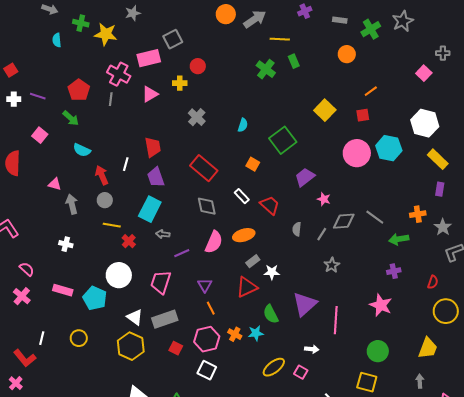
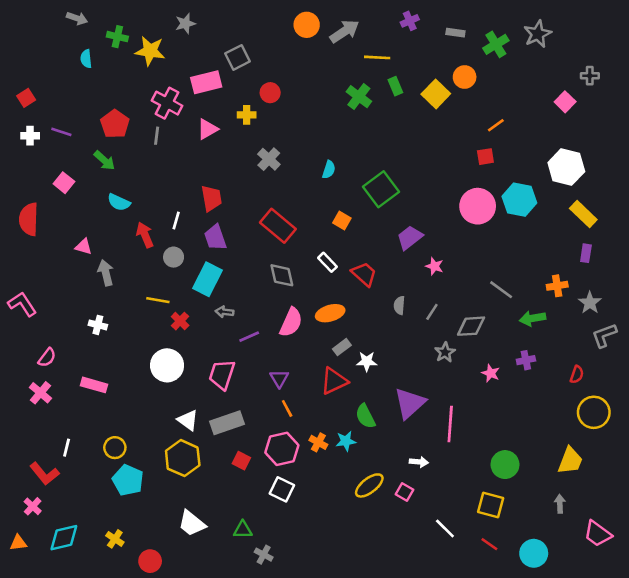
yellow square: (325, 110) -> (436, 94), moved
gray circle: (105, 200) -> (174, 257), moved
gray diamond: (344, 221) -> (471, 326), moved
pink semicircle: (27, 269) -> (47, 358), turned 84
cyan pentagon: (95, 298) -> (128, 480), moved
pink star: (381, 305) -> (491, 373), moved, size x0.6

